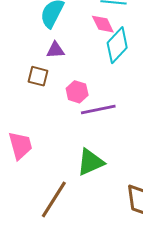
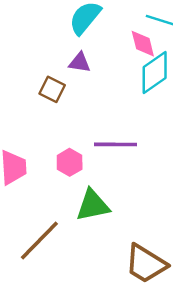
pink hexagon: (77, 92) -> (70, 162), moved

